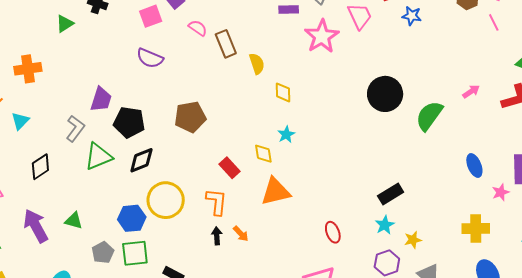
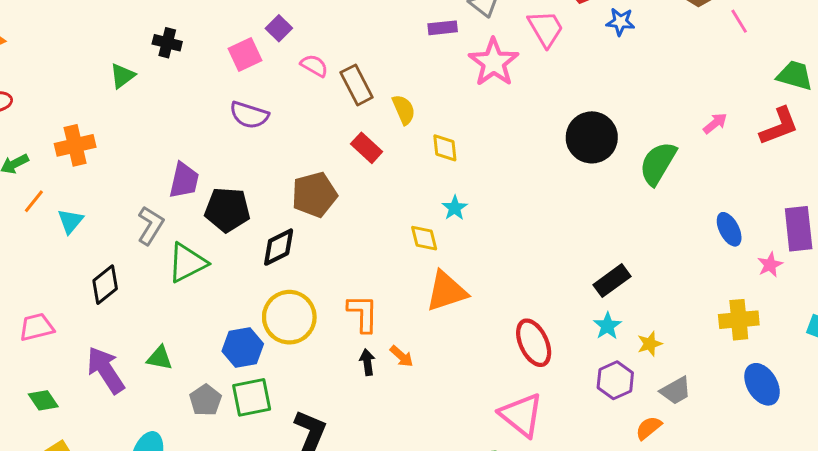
black diamond: (141, 160) -> (279, 247), moved
red rectangle: (229, 168) -> (367, 148), moved
red ellipse: (333, 232) -> (534, 343), size x1.5

